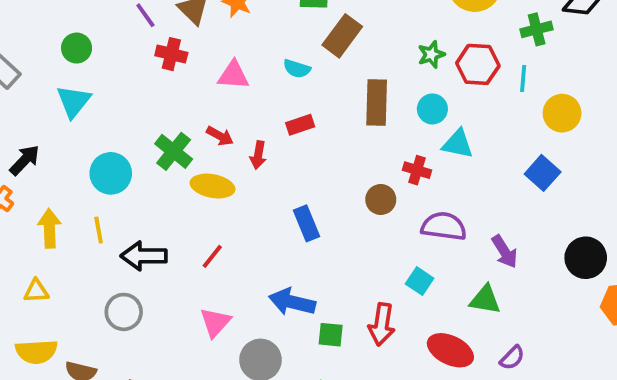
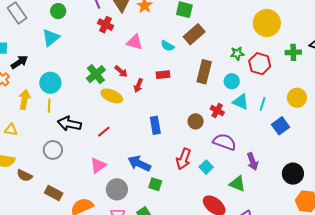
cyan line: (523, 78) -> (263, 104), moved
cyan circle: (111, 173) -> (50, 83), moved
red arrow: (382, 324) -> (184, 159), moved

